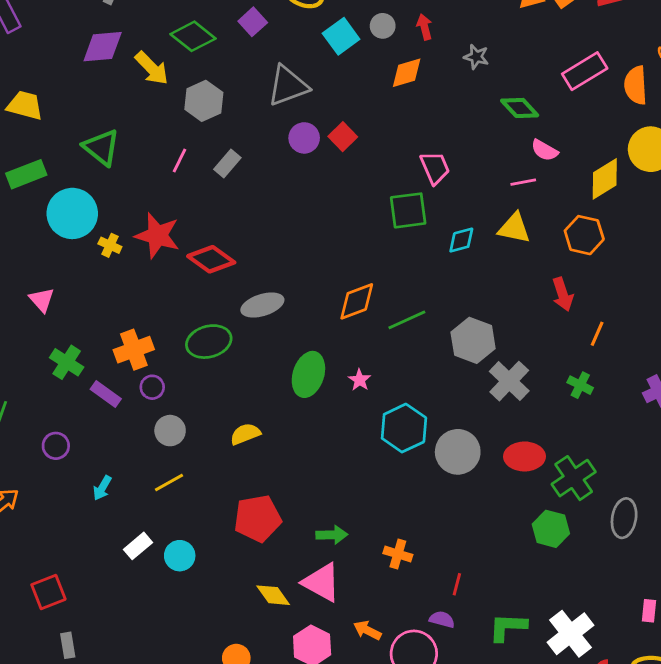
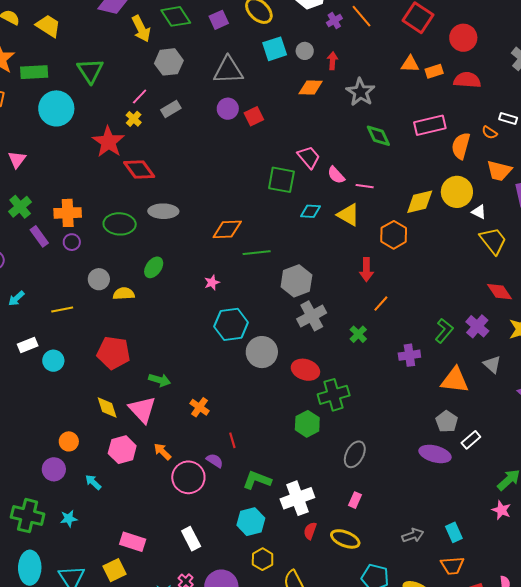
gray star: (476, 57) -> (361, 92), size x1.6
pink semicircle: (545, 150) -> (336, 175), moved
pink trapezoid: (435, 168) -> (309, 157), turned -35
yellow cross: (110, 245) -> (134, 119), moved
green ellipse: (308, 374) -> (154, 267), moved, size x0.7
gray circle: (170, 431) -> (99, 279), moved
gray ellipse: (624, 518) -> (355, 454), moved
red line: (457, 584) -> (232, 440), turned -49

